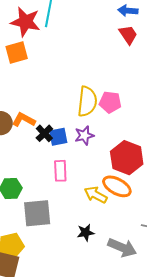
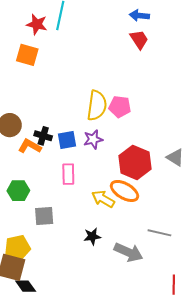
red star: (25, 22) -> (37, 24), size x0.7
orange square: (17, 53) -> (27, 55), turned 30
orange L-shape: (24, 120) -> (30, 146), moved
black cross: (44, 133) -> (43, 136), moved, turned -30
gray square: (37, 213) -> (44, 216), size x0.7

